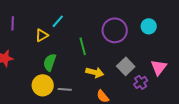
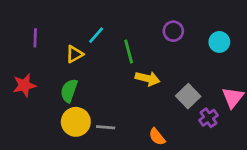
purple circle: (115, 30) -> (173, 31), moved, size x0.6
green line: (83, 46) -> (129, 51), moved
green semicircle: (50, 62) -> (69, 91), moved
yellow arrow: (95, 72) -> (148, 79), moved

